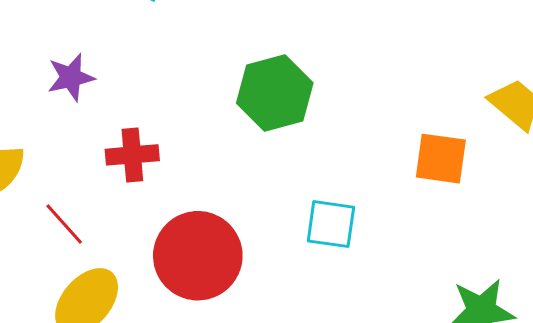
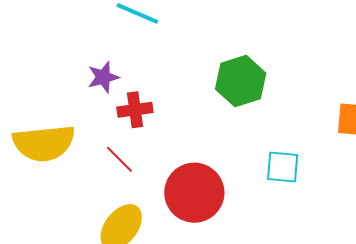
red cross: (132, 155) -> (135, 110), moved
red line: (64, 224) -> (119, 159), moved

